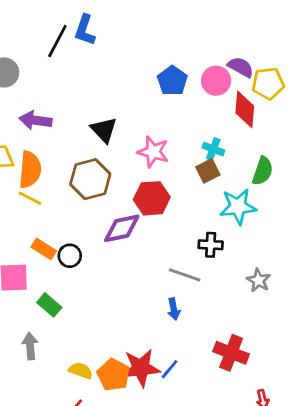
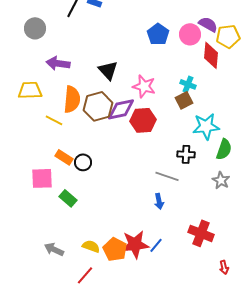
orange semicircle: (30, 170) -> (72, 99), moved
green semicircle: (263, 171) -> (224, 149), moved
purple diamond: (122, 228) -> (121, 109), moved
gray arrow: (30, 346) -> (54, 249), moved, turned -60

